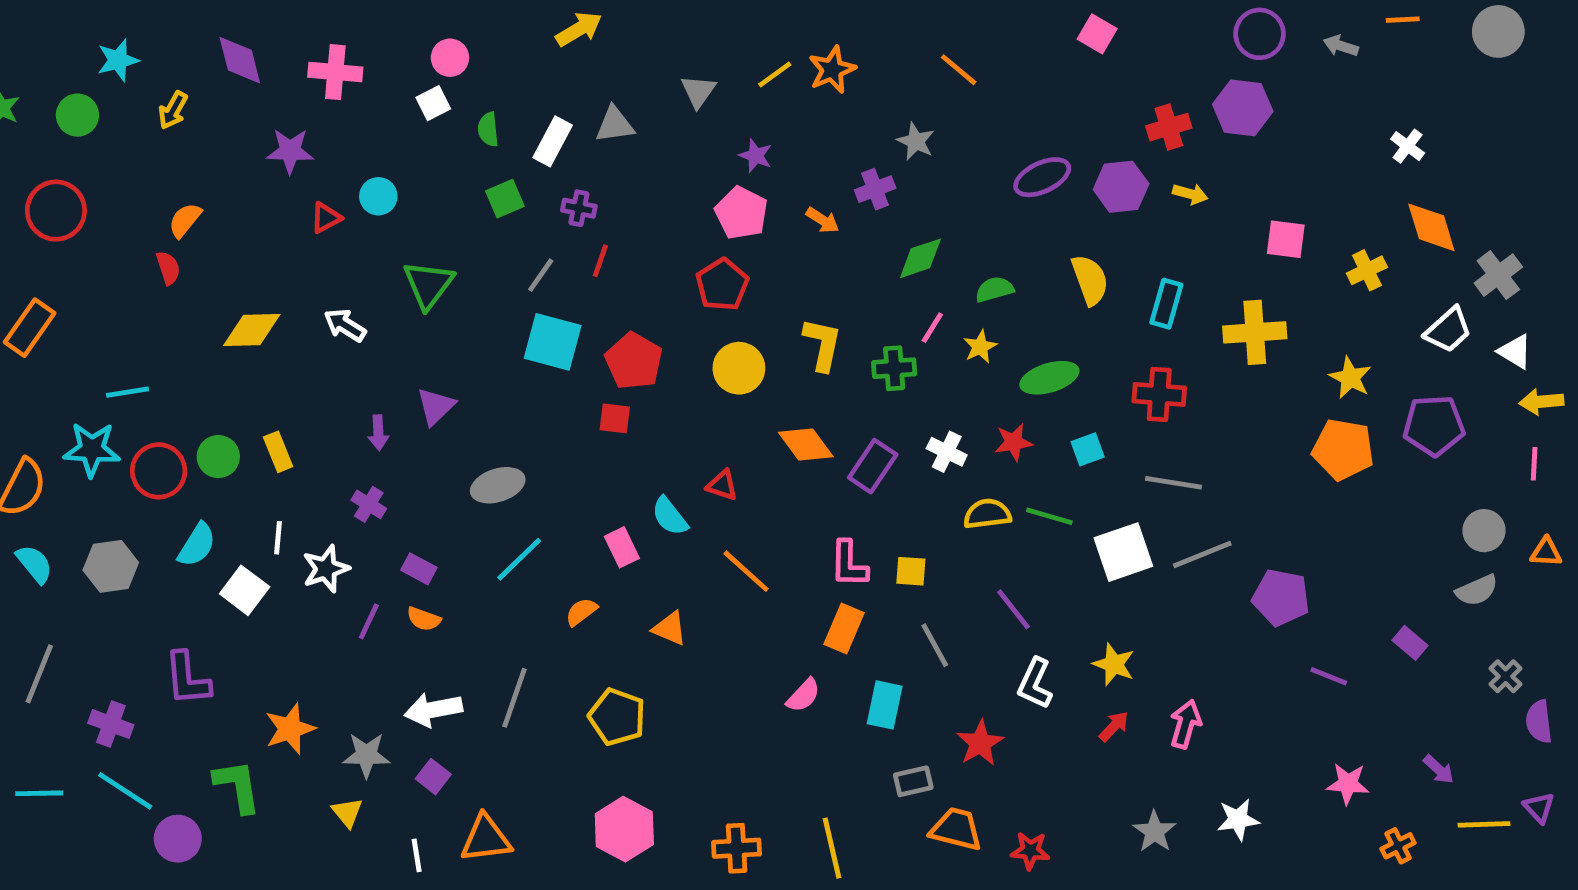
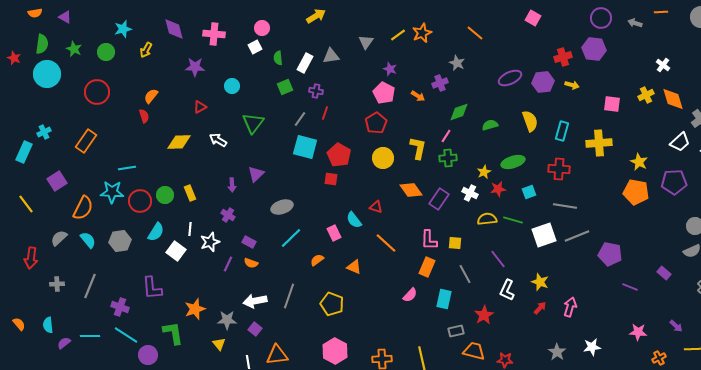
red triangle: (326, 218) -> (200, 107), moved
yellow cross: (1367, 270) -> (646, 95), moved
pink line: (932, 328) -> (446, 136), moved
yellow star: (980, 347) -> (484, 172), moved

